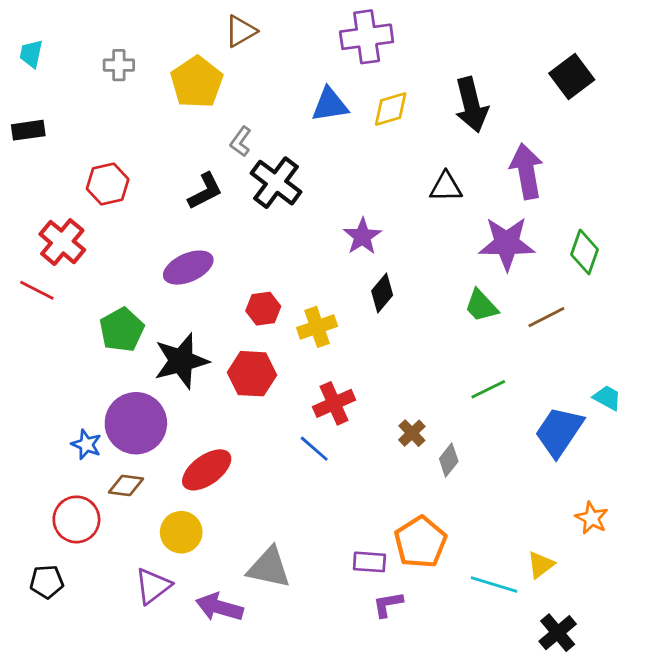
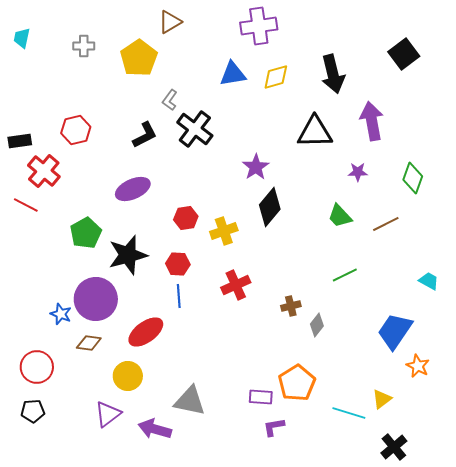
black rectangle: (28, 130) -> (20, 141), moved
black triangle: (446, 187) -> (315, 132), size x1.5
purple star: (507, 243) -> (358, 172), size x0.5
black diamond: (382, 293) -> (270, 207), size x1.4
red hexagon: (252, 374) -> (178, 264), size x0.7
blue trapezoid: (559, 432) -> (395, 331), moved
brown cross: (412, 433) -> (291, 306), turned 30
blue line: (314, 449) -> (179, 296), moved, turned 45
red circle: (76, 519) -> (37, 367), moved

